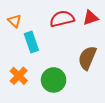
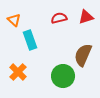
red semicircle: (62, 19) -> (59, 18), size x0.7
green circle: (54, 80) -> (63, 76), moved

